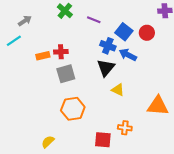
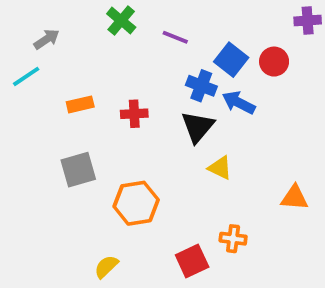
red cross: (61, 52) -> (134, 114), moved
gray square: (66, 74) -> (78, 170), moved
orange triangle: (158, 106) -> (295, 198), size x0.7
red square: (103, 140) -> (192, 261), turned -30
yellow semicircle: (48, 142) -> (106, 267), moved

